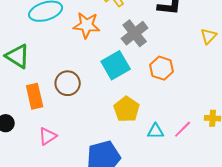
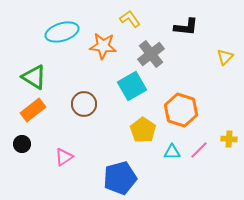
orange hexagon: (162, 68) -> (181, 110), moved, size x1.4
orange rectangle: (35, 96) -> (33, 110), moved, turned 65

